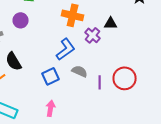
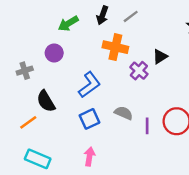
black triangle: (111, 23) -> (160, 56), turned -32
blue L-shape: (66, 49) -> (89, 85), moved

